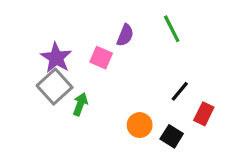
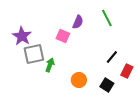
purple star: (56, 58) -> (22, 36), moved
gray square: (55, 87) -> (34, 54), turned 30
orange circle: (140, 125) -> (79, 80), moved

